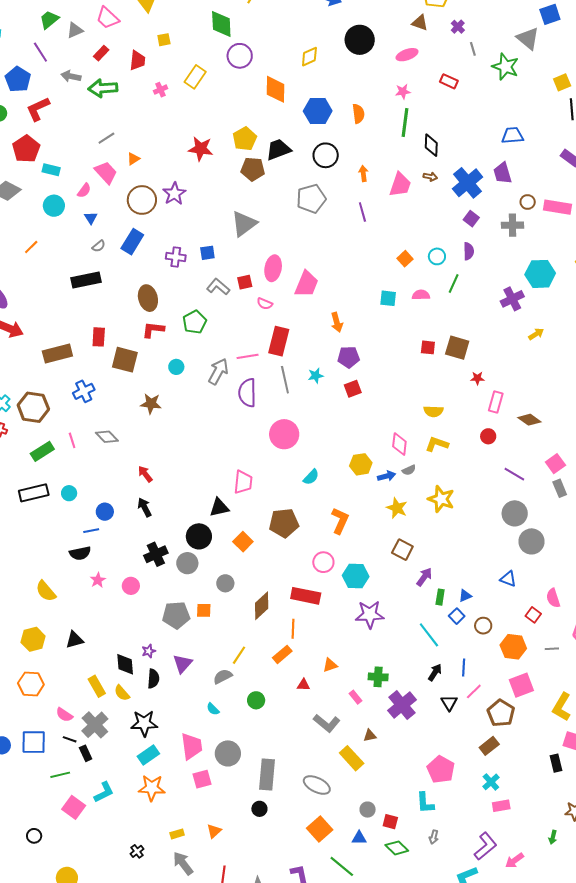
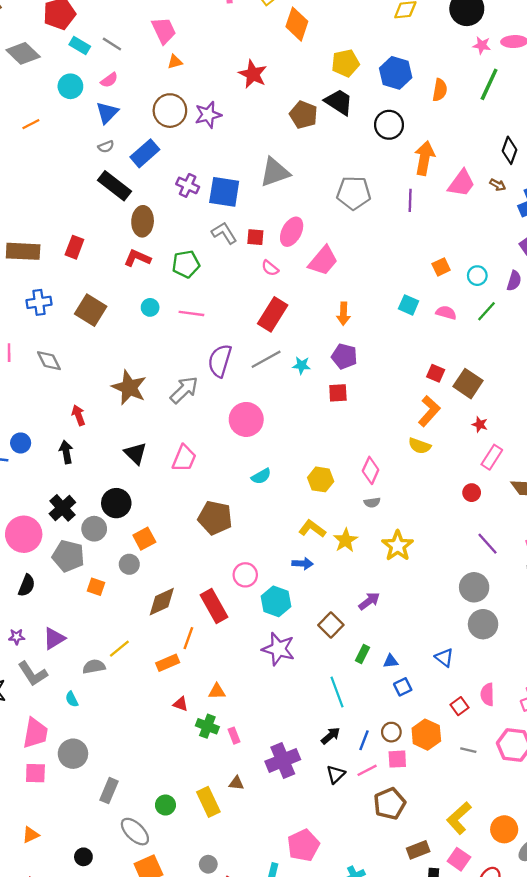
orange diamond: (275, 89) -> (297, 24), moved
pink star: (403, 92) -> (482, 45), moved
green line: (405, 123) -> (489, 84), moved
gray line: (106, 138) -> (112, 44), moved, turned 48
yellow pentagon: (245, 139) -> (345, 63), moved
black trapezoid: (278, 149) -> (339, 102), turned 36
pink trapezoid: (106, 173) -> (164, 30), moved
orange arrow: (363, 173) -> (425, 158), size x1.8
gray pentagon: (311, 199) -> (354, 193), moved
blue triangle: (91, 218) -> (107, 113), size x1.5
blue square: (207, 253) -> (224, 192), size x1.8
black rectangle: (86, 280) -> (115, 186), moved, turned 32
pink line: (248, 356) -> (191, 313), moved
brown square: (125, 360) -> (91, 310), moved
gray arrow: (218, 371) -> (184, 390), moved
gray line: (285, 380) -> (266, 359), turned 56
brown star: (151, 404) -> (129, 387), moved, size x1.4
yellow L-shape: (437, 444) -> (312, 529), moved
blue arrow: (387, 476) -> (303, 564), moved
black triangle: (219, 507) -> (135, 453), moved, turned 40
orange L-shape: (340, 521) -> (429, 411), moved
orange square: (243, 542) -> (144, 539), moved
brown square: (402, 550) -> (331, 625), moved
black cross: (156, 554) -> (62, 508), turned -35
purple arrow: (424, 577) -> (369, 601), moved
pink circle: (131, 586) -> (24, 534), size x1.8
red rectangle: (306, 596) -> (214, 606), turned 32
gray pentagon: (176, 615) -> (68, 556), moved
blue square: (457, 616) -> (403, 687), moved
brown circle: (483, 626) -> (391, 732), moved
purple star: (149, 651) -> (17, 637), moved
green cross: (378, 677) -> (207, 726), moved
black semicircle: (153, 679) -> (27, 585), moved
pink square: (521, 685) -> (397, 759), moved, size x0.7
green circle: (256, 700) -> (165, 805), moved
gray L-shape: (327, 723) -> (33, 674), moved
brown rectangle: (489, 746) -> (418, 850), moved
gray rectangle: (267, 774) -> (109, 791), size x0.7
gray ellipse: (317, 785) -> (135, 832), moved
black circle: (259, 809) -> (83, 857), moved

